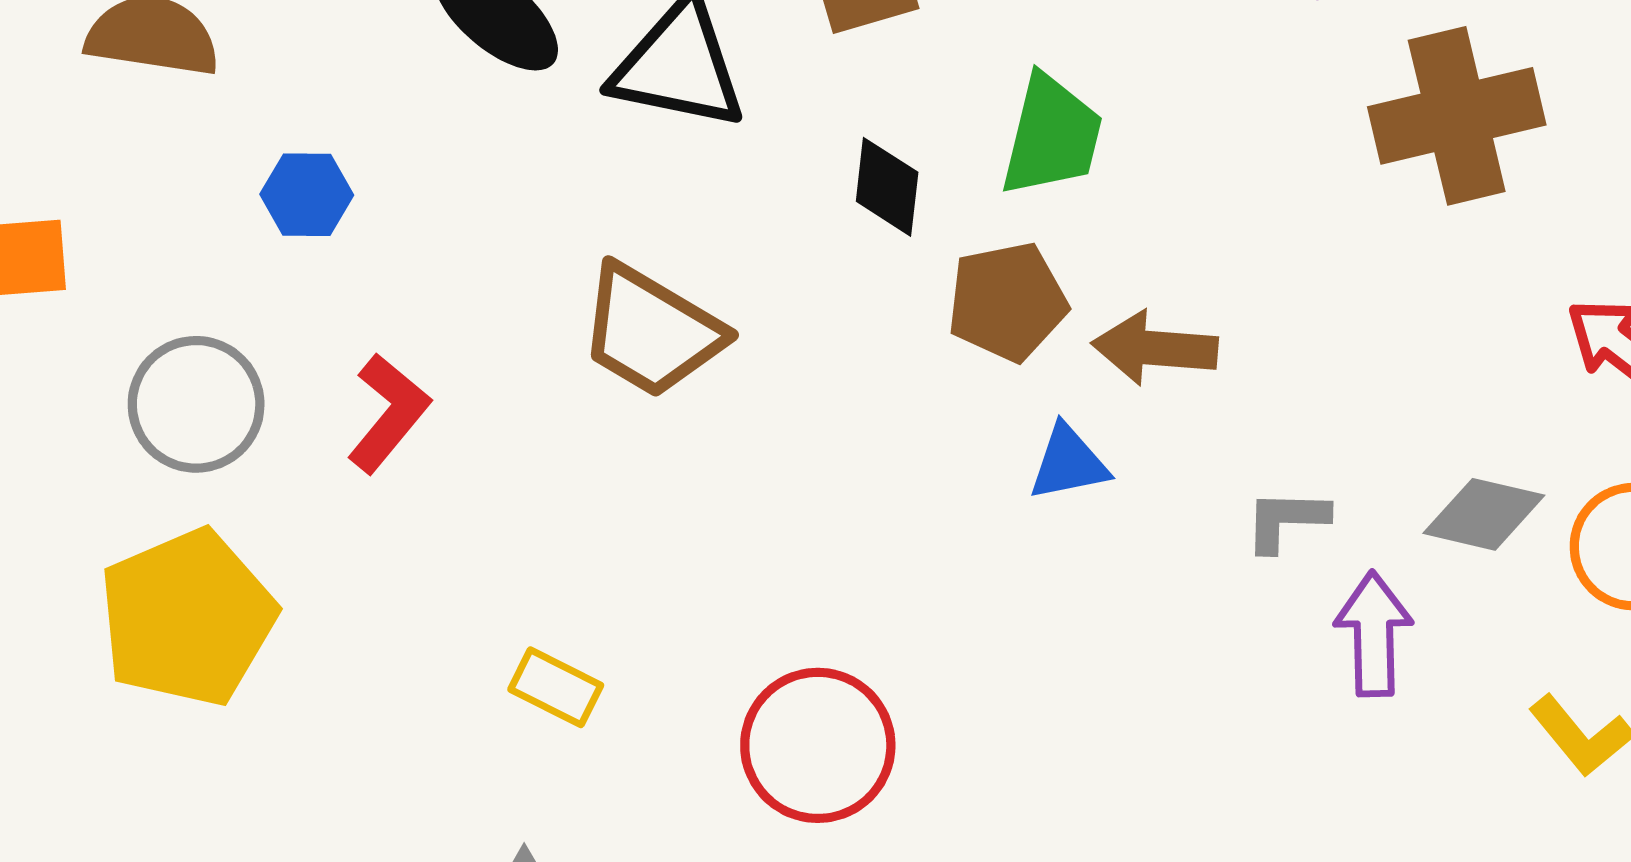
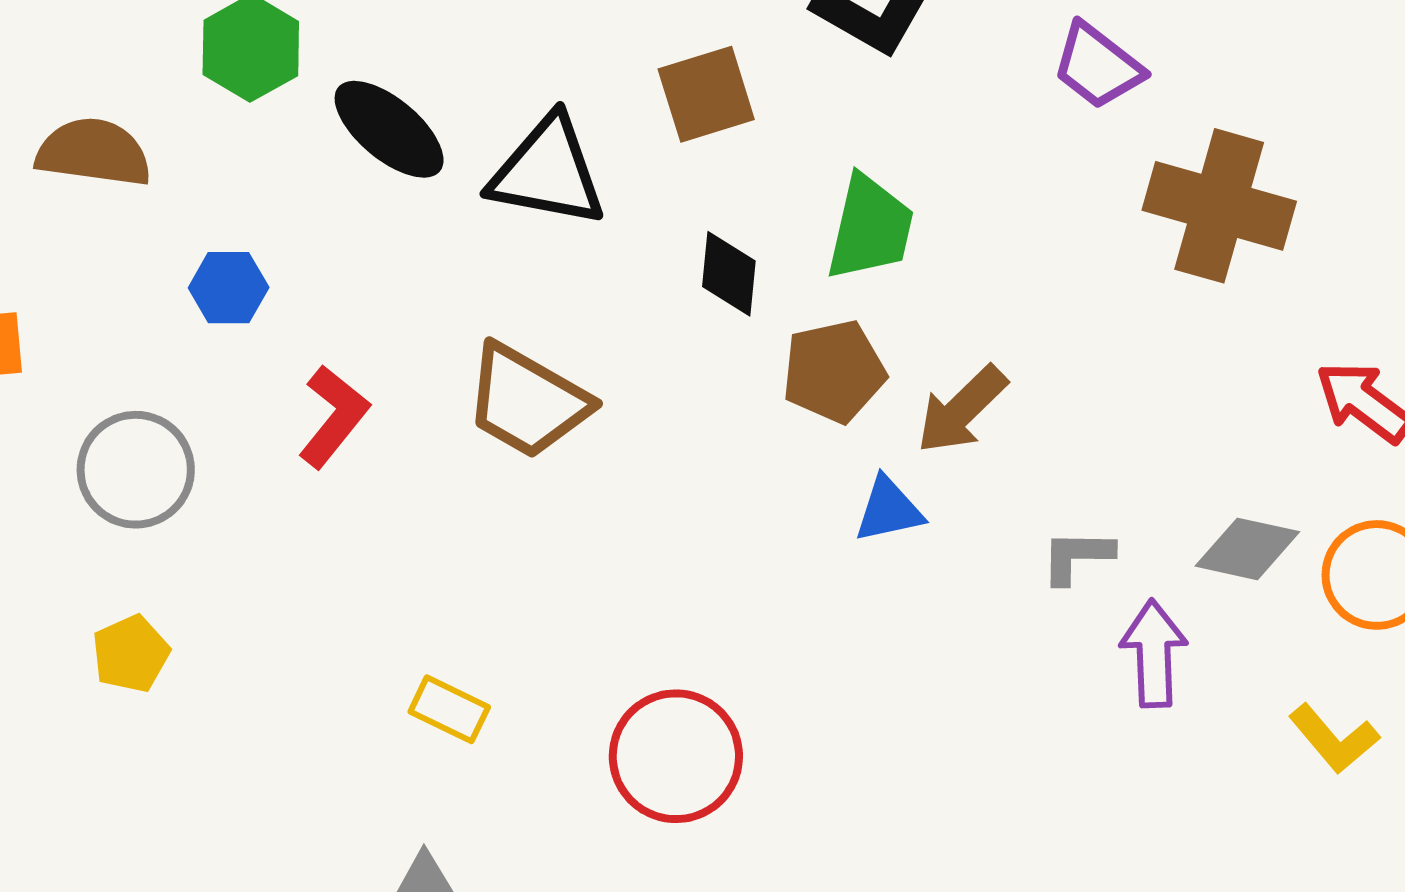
brown cross: (1457, 116) -> (1219, 206), turned 30
brown arrow: (1155, 348) -> (962, 410), turned -48
red L-shape: (388, 413) -> (334, 416), moved
yellow pentagon: (187, 618) -> (131, 654), size x0.5

